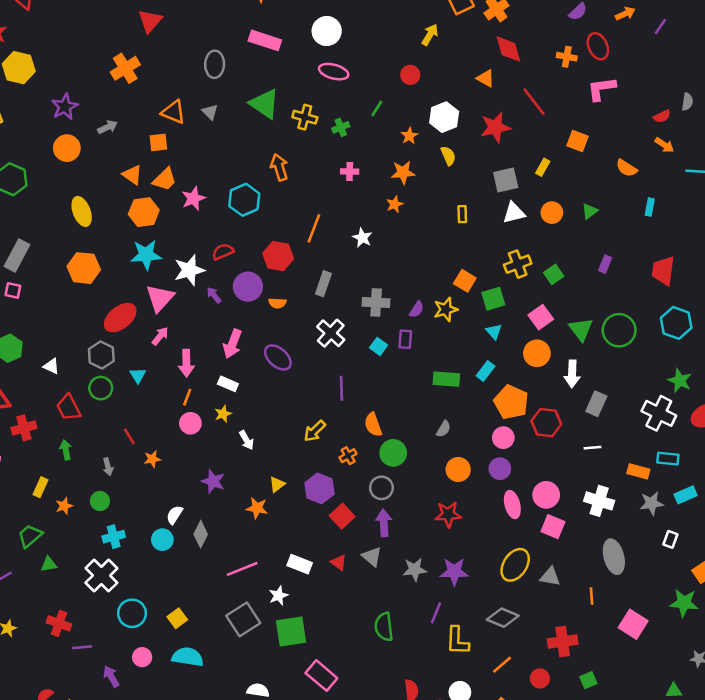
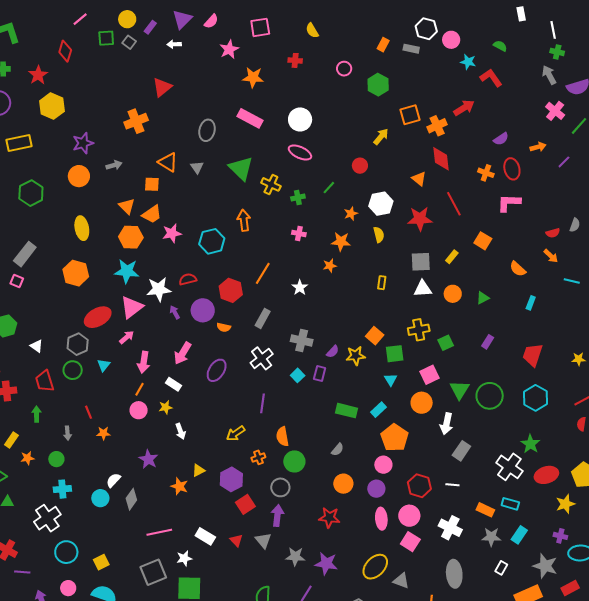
purple ellipse: (278, 357) -> (217, 370), turned 70
red hexagon: (546, 423) -> (419, 486), moved
cyan rectangle: (686, 495) -> (519, 535), turned -42

